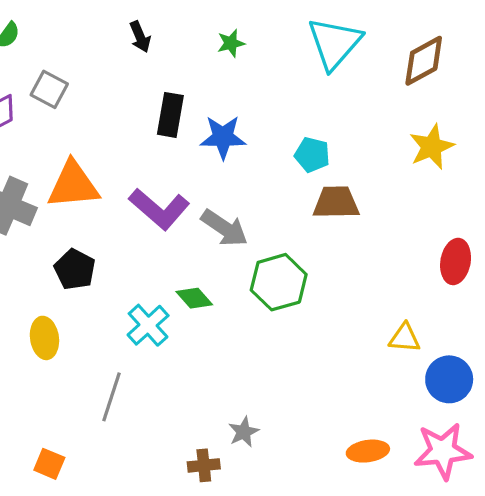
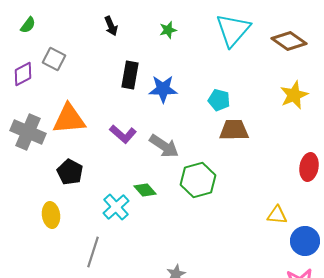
brown diamond: (424, 61) -> (289, 41), turned 64
purple L-shape: (159, 209) -> (123, 134), size x0.7

